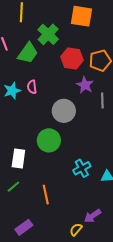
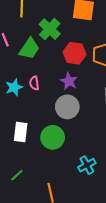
purple star: (85, 85) -> (69, 81), moved
white rectangle: (18, 158) -> (21, 132), moved
green line: (13, 187) -> (17, 175), moved

